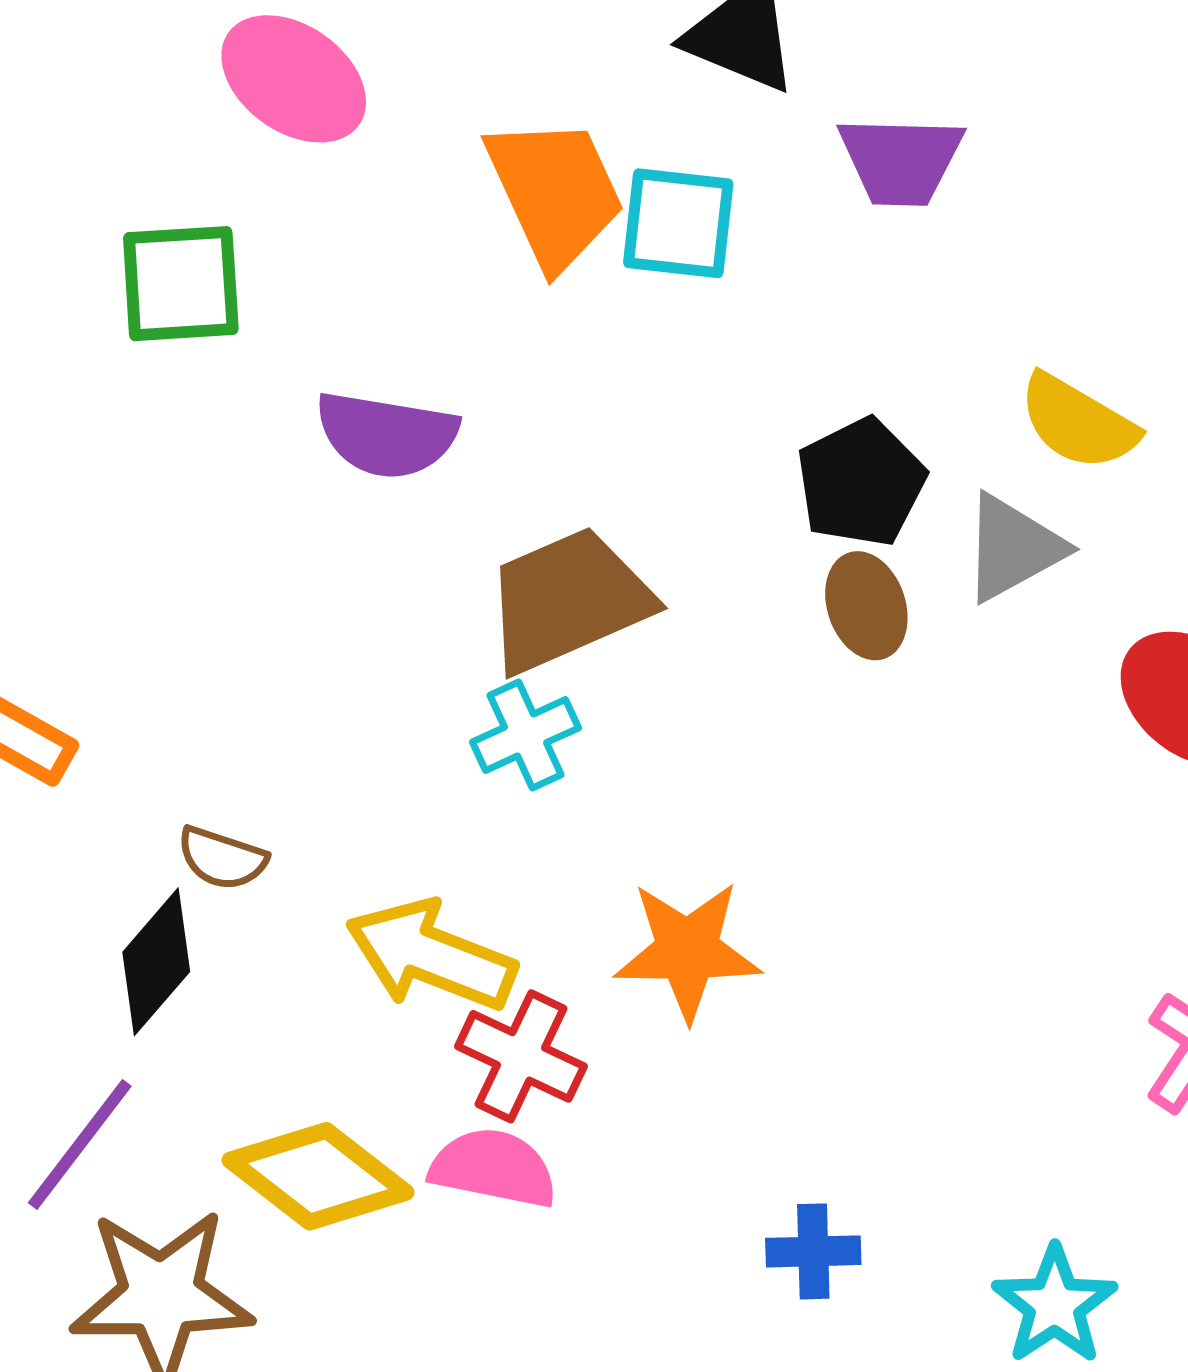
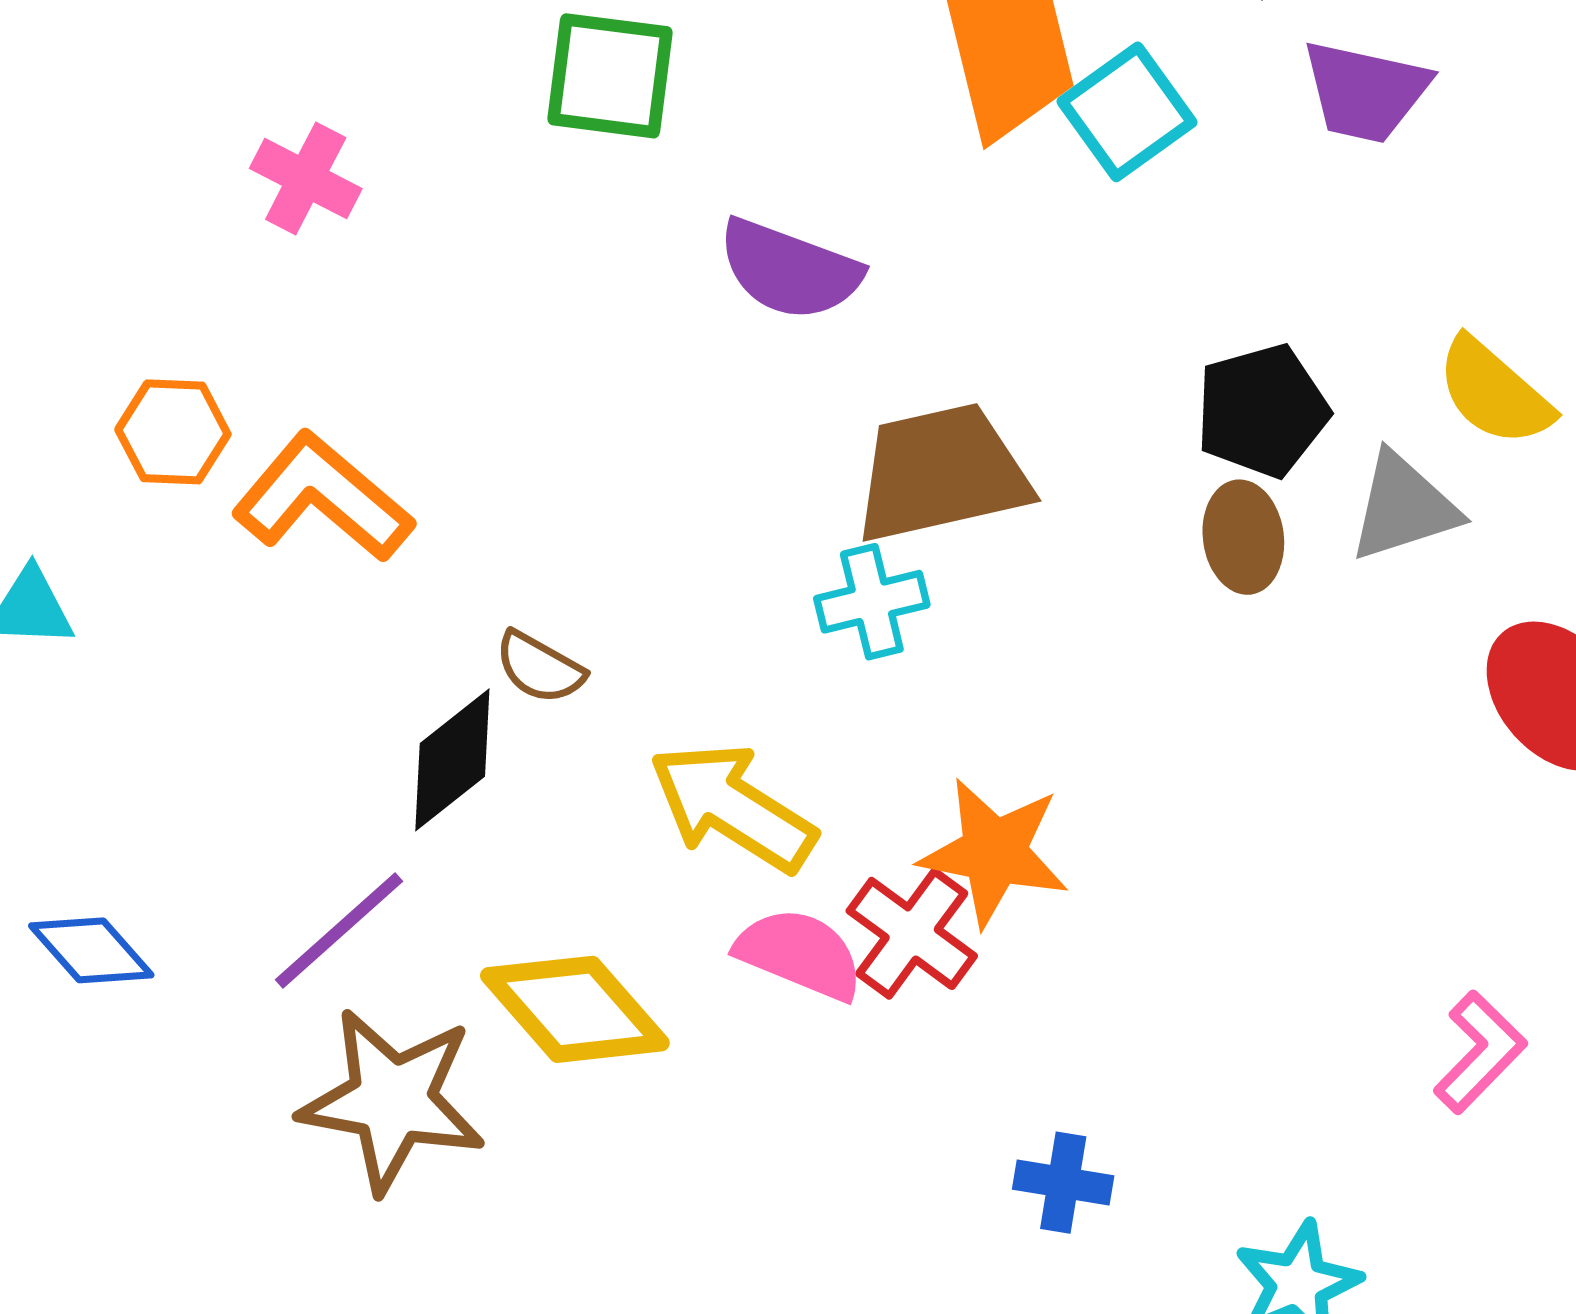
cyan square: (678, 223) -> (1127, 112), turned 37
red cross: (521, 1056) -> (912, 933), moved
pink semicircle: (493, 1168) -> (800, 954), moved

